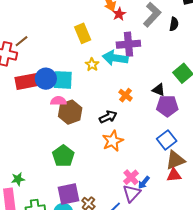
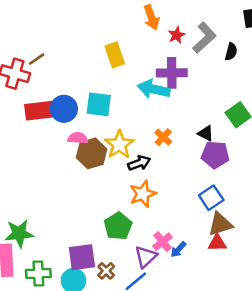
red star: (119, 14) -> (177, 35), moved
yellow star: (92, 65) -> (119, 145), moved, size x1.6
cyan square: (63, 80) -> (99, 104), moved
green pentagon: (63, 156) -> (118, 226), moved
green star: (18, 179) -> (19, 233), size x1.6
purple triangle: (132, 193) -> (146, 257), moved

